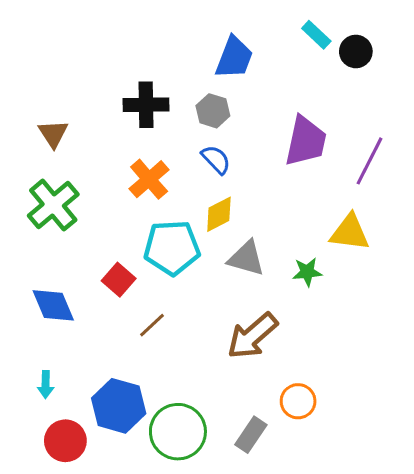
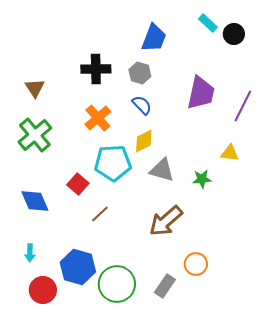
yellow triangle: (350, 232) -> (230, 153), size x0.7

